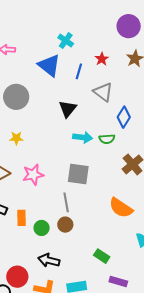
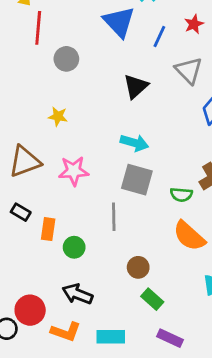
gray circle: (16, 97) -> (66, 59), size x0.7
cyan arrow: (83, 137) -> (134, 143), moved
green semicircle: (107, 139) -> (181, 195), moved
brown circle: (65, 225) -> (138, 267), moved

